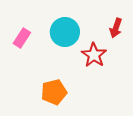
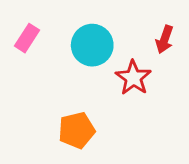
pink rectangle: (22, 38) -> (27, 38), moved

